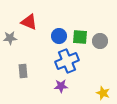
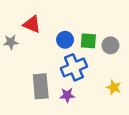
gray rectangle: (23, 71) -> (41, 86), moved, size x1.6
yellow star: (103, 93) -> (114, 87), moved

